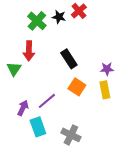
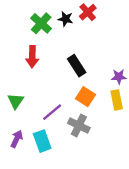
green triangle: (14, 69) -> (16, 101), moved
purple arrow: (23, 108) -> (17, 139), moved
gray cross: (71, 135) -> (79, 126), moved

